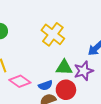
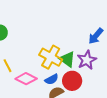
yellow cross: (53, 34) -> (51, 57), moved
green triangle: (64, 67) -> (67, 59), turned 42

